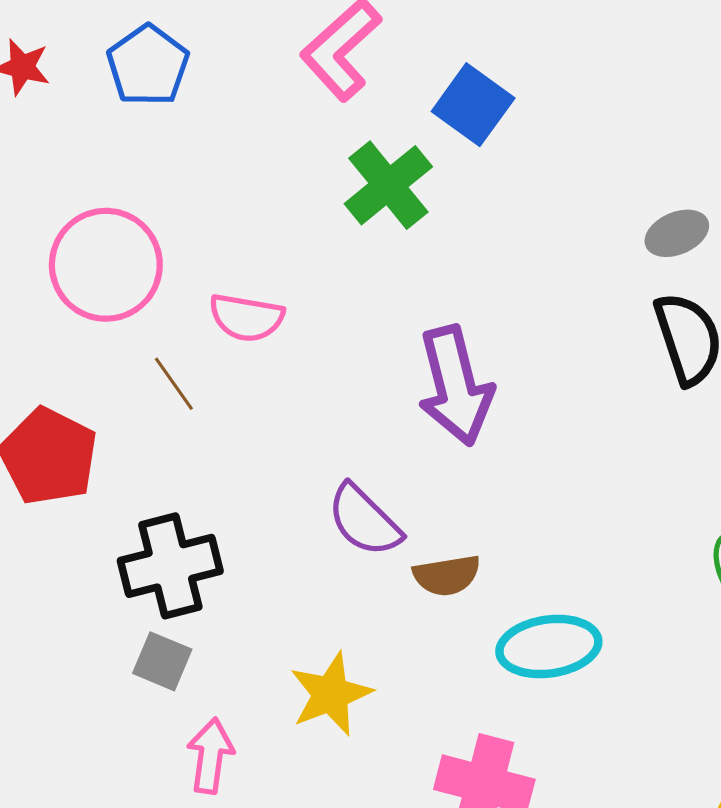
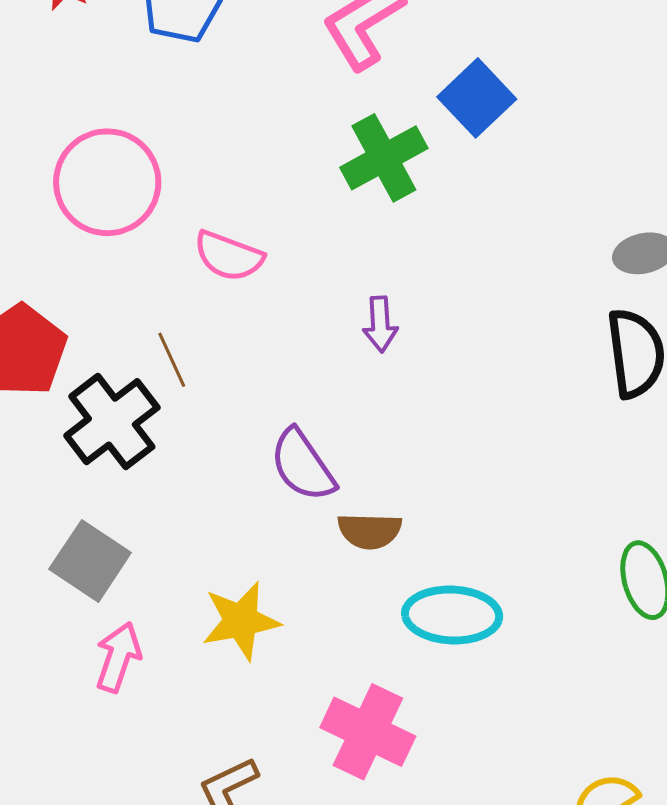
brown line: (174, 384) -> (172, 360), moved
purple arrow: (455, 386) -> (380, 324), moved, size x0.5
black cross: (170, 566) -> (112, 422), moved, turned -34
gray square: (162, 661) -> (90, 561), size x1.4

